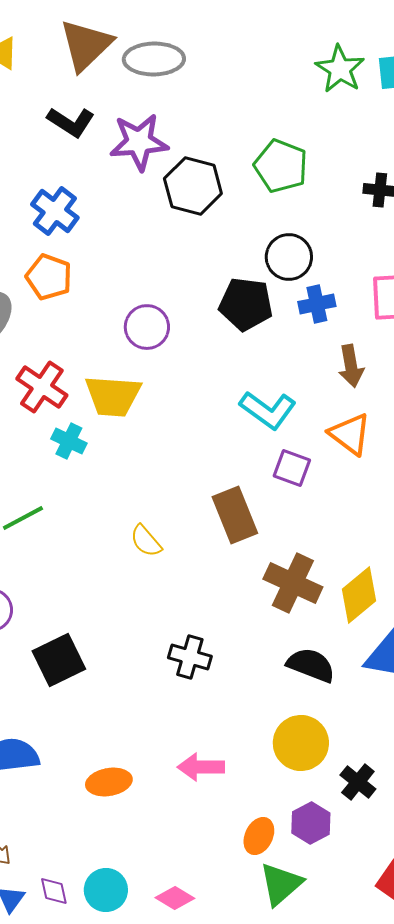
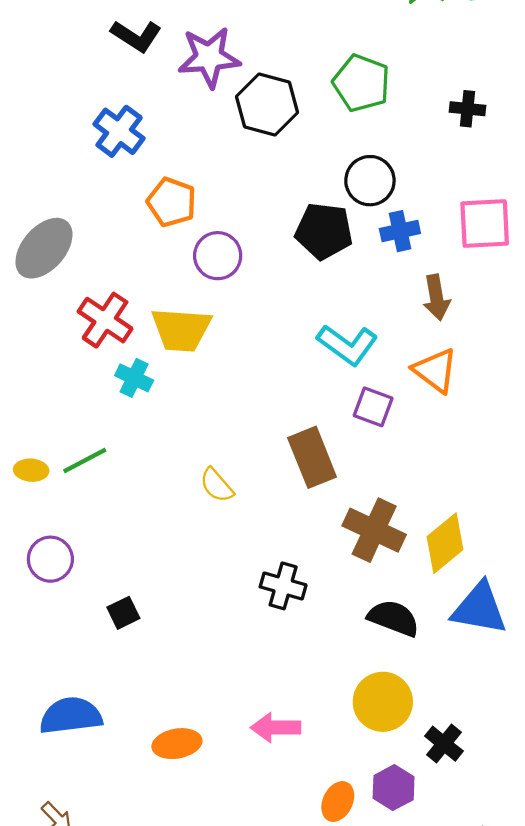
orange pentagon: (49, 277) -> (172, 202), moved
black cross: (190, 657) -> (283, 586), moved
black square: (59, 660) -> (123, 613), size x0.6

